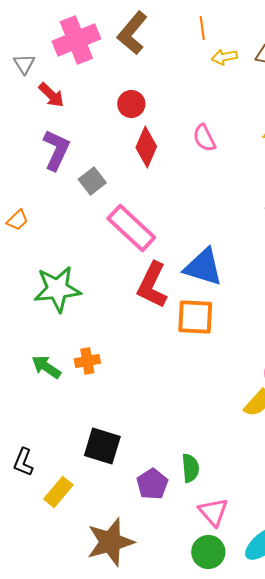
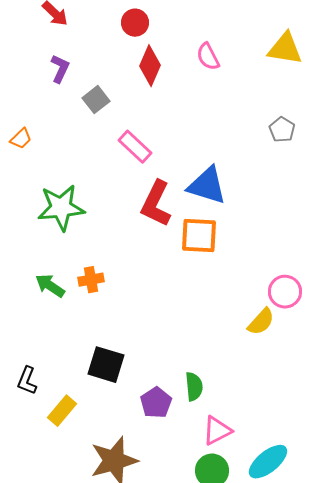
purple L-shape: (56, 150) -> (60, 69), size x0.7
pink rectangle: (131, 228) -> (135, 147), size x0.7
pink triangle: (213, 512) -> (217, 431), turned 44

